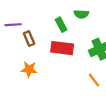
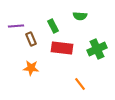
green rectangle: (61, 25) -> (53, 26), moved
orange line: (94, 80) -> (80, 84), moved

